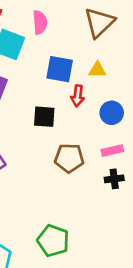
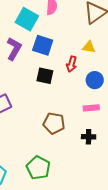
blue square: (60, 69) -> (43, 45), moved
brown pentagon: (69, 158) -> (54, 123), moved
black cross: (114, 179) -> (89, 137), moved

